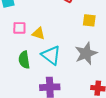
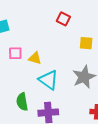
green semicircle: (24, 60) -> (22, 102), moved

